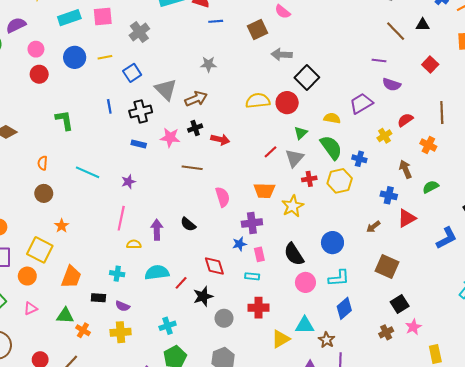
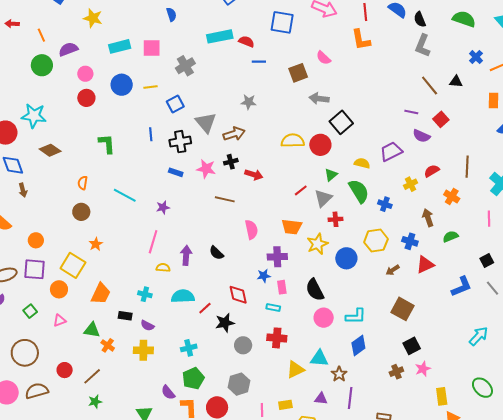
red square: (430, 64) -> (441, 119), moved
yellow hexagon: (340, 181) -> (376, 241), moved
blue circle: (332, 243) -> (346, 258), moved

